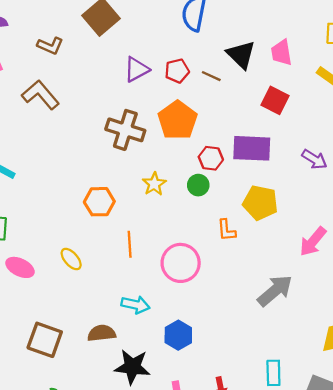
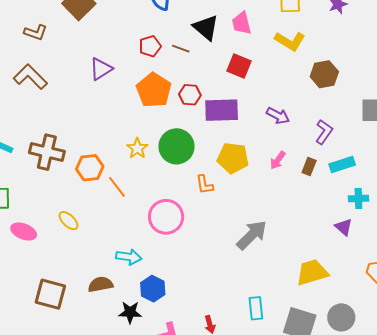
purple triangle: (136, 69) -> (101, 69), moved
brown cross: (125, 130) -> (47, 152), moved
red hexagon: (211, 158) -> (190, 95), moved
green circle: (198, 185) -> (176, 146), size x1.8
pink arrow: (313, 242) -> (278, 160), moved, size x0.7
orange line: (130, 244) -> (117, 187), moved, turned -30
blue hexagon: (178, 335) -> (153, 289), moved
black star: (132, 367) -> (130, 312), size x0.7

